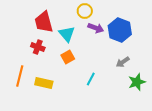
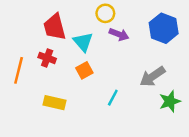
blue hexagon: (120, 30) -> (164, 28), moved
gray arrow: (123, 62) -> (152, 77), size x1.5
orange line: (20, 76) -> (19, 70), moved

